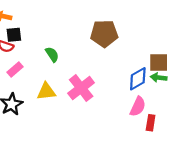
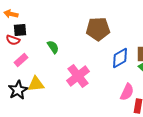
blue diamond: (138, 79) -> (120, 58), moved
yellow triangle: (46, 91) -> (36, 84), moved

